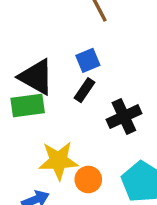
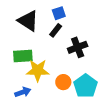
green rectangle: (28, 106) -> (23, 56), moved
orange circle: (88, 180) -> (63, 82), moved

